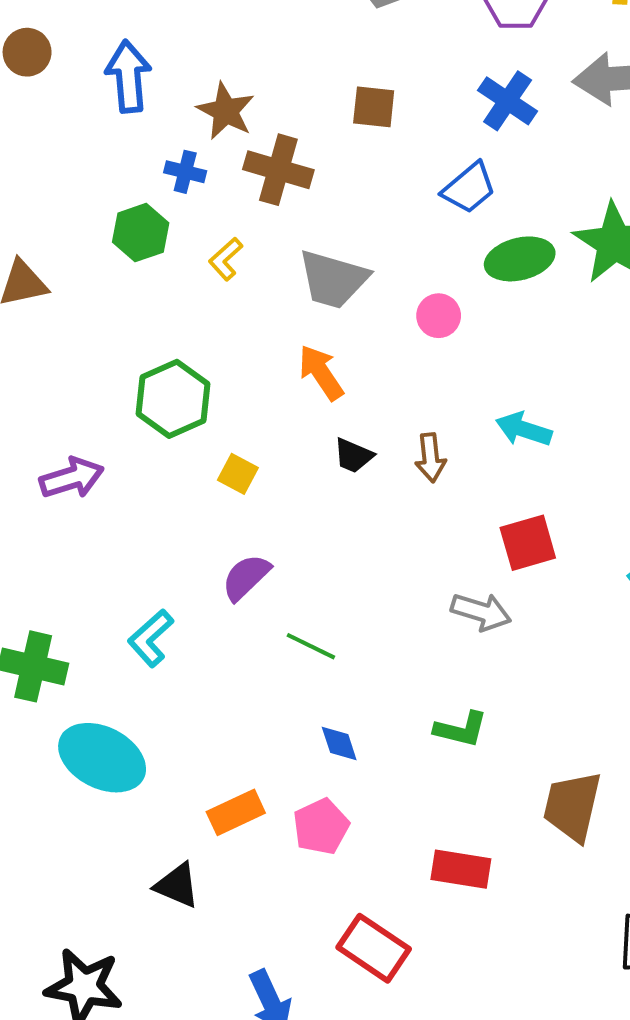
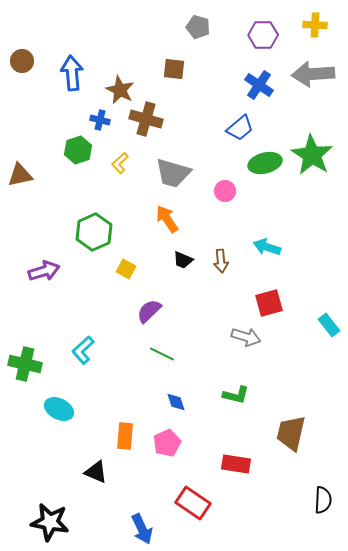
brown square: (374, 107) -> (174, 69), moved
purple semicircle: (246, 577) -> (149, 311), moved
cyan ellipse: (102, 758) -> (59, 409), size x0.7
orange rectangle: (236, 812) -> (125, 436), turned -60

